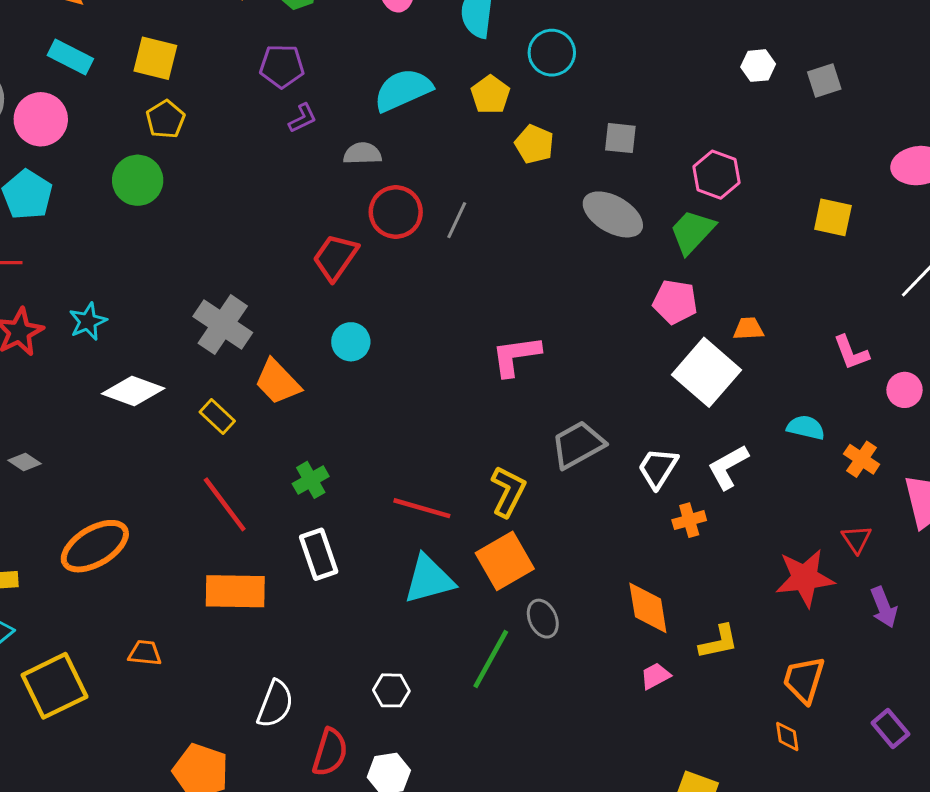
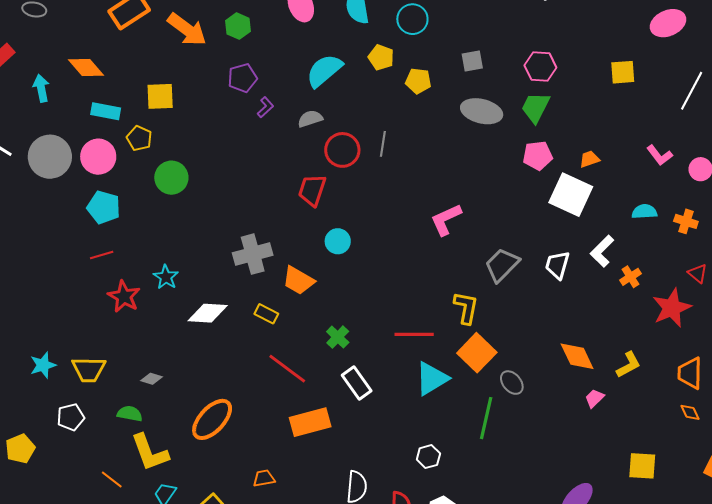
yellow pentagon: (166, 119) -> (139, 138), moved
gray cross: (223, 325) -> (253, 254), turned -33
orange cross: (689, 520) -> (630, 277), moved

